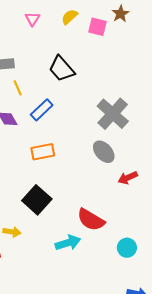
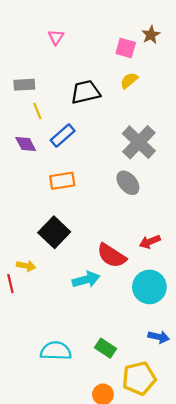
yellow semicircle: (70, 17) -> (129, 80), moved
black trapezoid: (62, 69) -> (85, 92), turned 116
red arrow: (128, 178) -> (150, 242), moved
cyan circle: (127, 248) -> (149, 287), size x1.6

